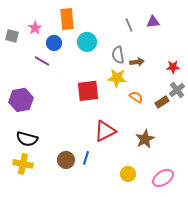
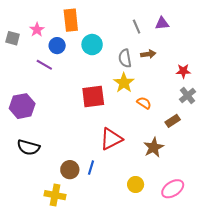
brown arrow: (137, 62) -> (148, 54), moved
yellow star: (117, 78) -> (124, 83), turned 30
brown rectangle: (162, 102) -> (173, 121), moved
yellow cross: (23, 164) -> (55, 195), moved

